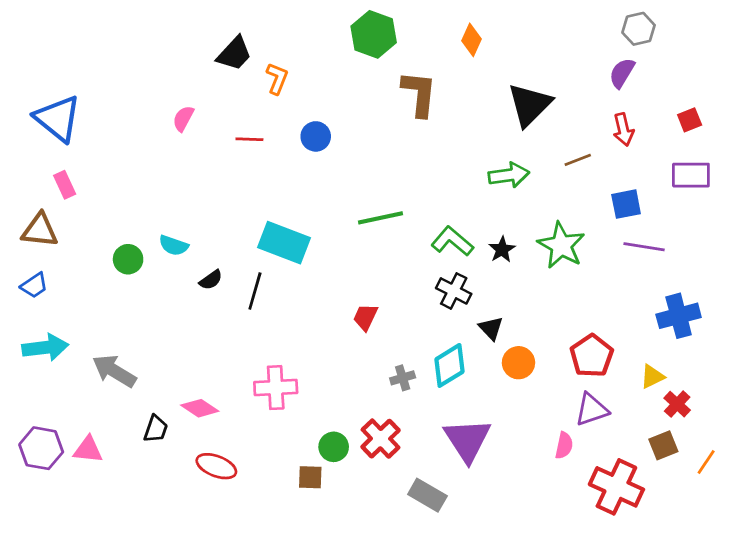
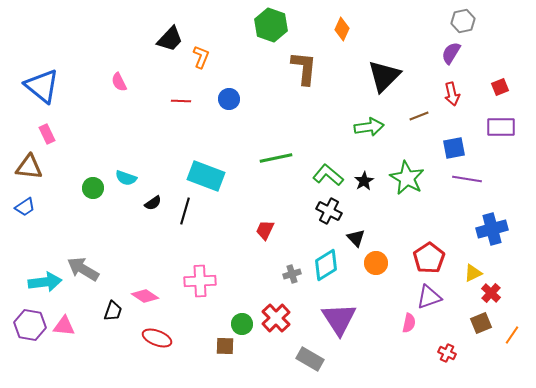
pink semicircle: (183, 119) -> (119, 82), moved, turned -54
cyan arrow: (45, 348) -> (45, 282), moved
red cross: (616, 487) -> (447, 353), size x0.5

